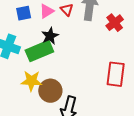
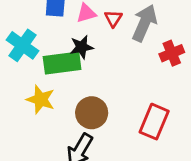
brown circle: (50, 91) -> (92, 113), moved

